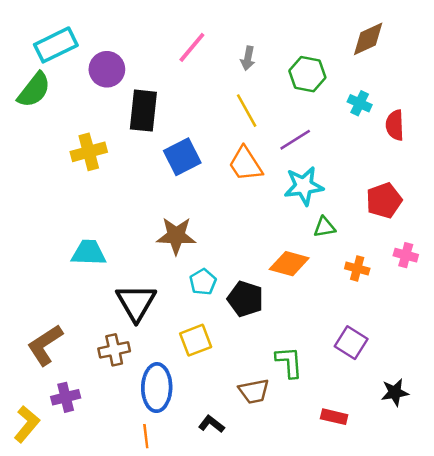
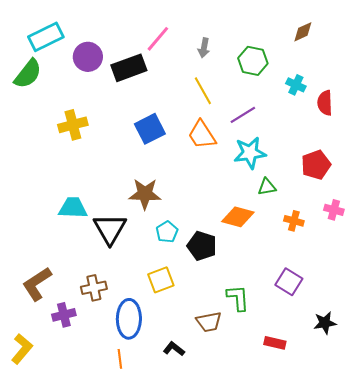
brown diamond: (368, 39) -> (303, 32), size x0.7
black rectangle: (143, 111) -> (129, 68), moved, turned 64
black triangle: (136, 303) -> (110, 229), moved
purple cross: (66, 397) -> (64, 315), moved

